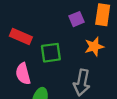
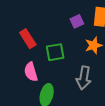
red rectangle: (21, 36) -> (28, 39), turned 36

